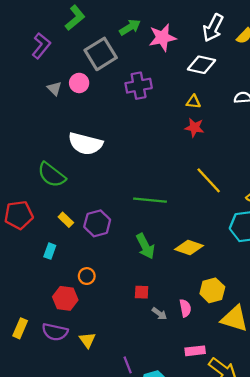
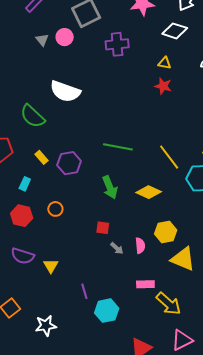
yellow line: (209, 180) -> (169, 157), moved
red hexagon: (65, 298) -> (22, 216), moved

